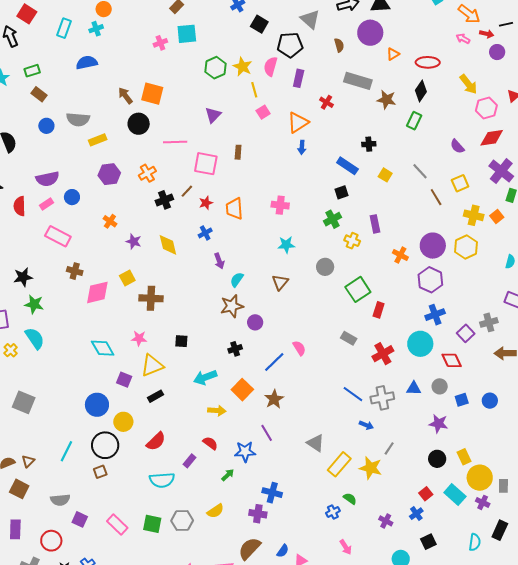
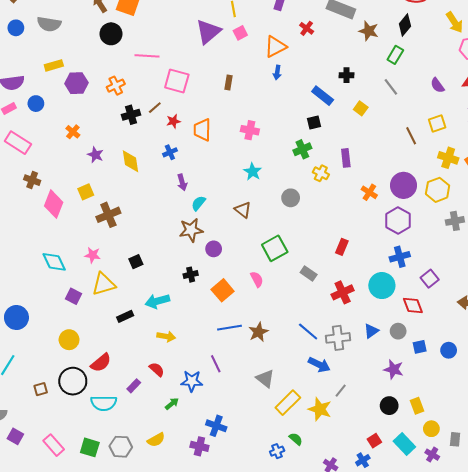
purple triangle: (213, 115) -> (208, 32), moved, size x1.5
yellow rectangle: (98, 140) -> (54, 65), moved
brown rectangle: (238, 152) -> (229, 82), moved
gray line: (420, 171) -> (391, 87), moved
cyan star: (286, 245) -> (253, 172), turned 30
brown triangle: (280, 282) -> (243, 210), turned -36
green square: (358, 289) -> (275, 248), moved
pink diamond: (97, 292) -> (54, 204), turned -60
brown cross: (151, 298) -> (108, 215), turned -30
gray cross: (489, 322) -> (455, 221), moved
black square: (181, 341) -> (136, 262), turned -32
blue line: (274, 362) -> (229, 328), moved, turned 30
blue triangle: (414, 388) -> (371, 331), turned -42
orange square: (242, 390) -> (223, 290), moved
black rectangle: (156, 396) -> (125, 316), moved
brown star: (274, 399) -> (258, 332), moved
blue circle: (97, 405) -> (16, 318), moved
blue arrow: (366, 425) -> (319, 365), size x1.5
black circle: (105, 445) -> (73, 381), moved
yellow circle: (480, 478) -> (431, 429), size x0.6

